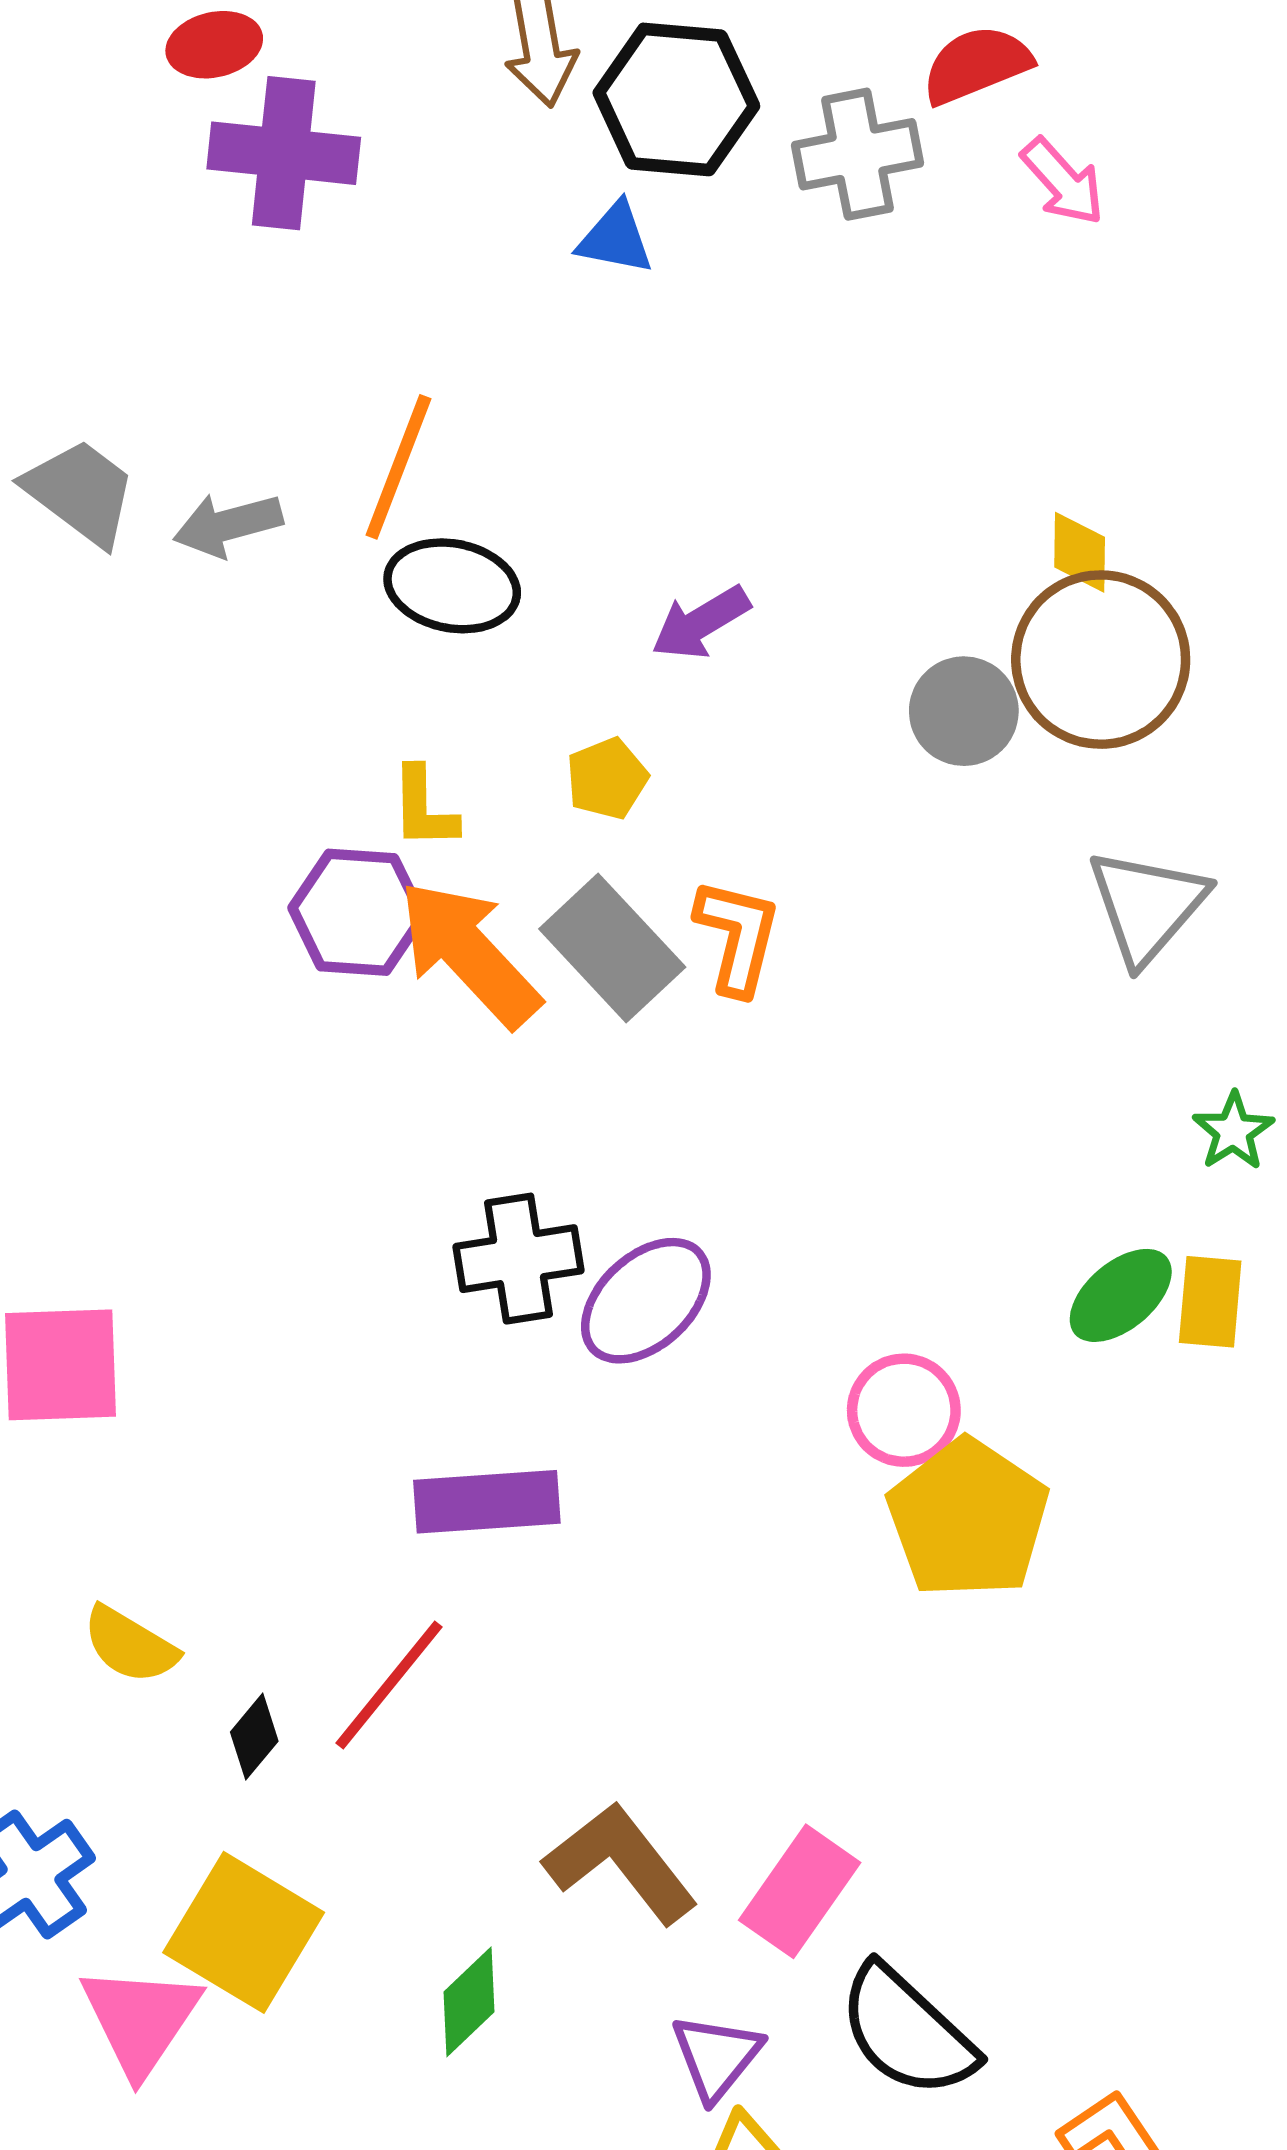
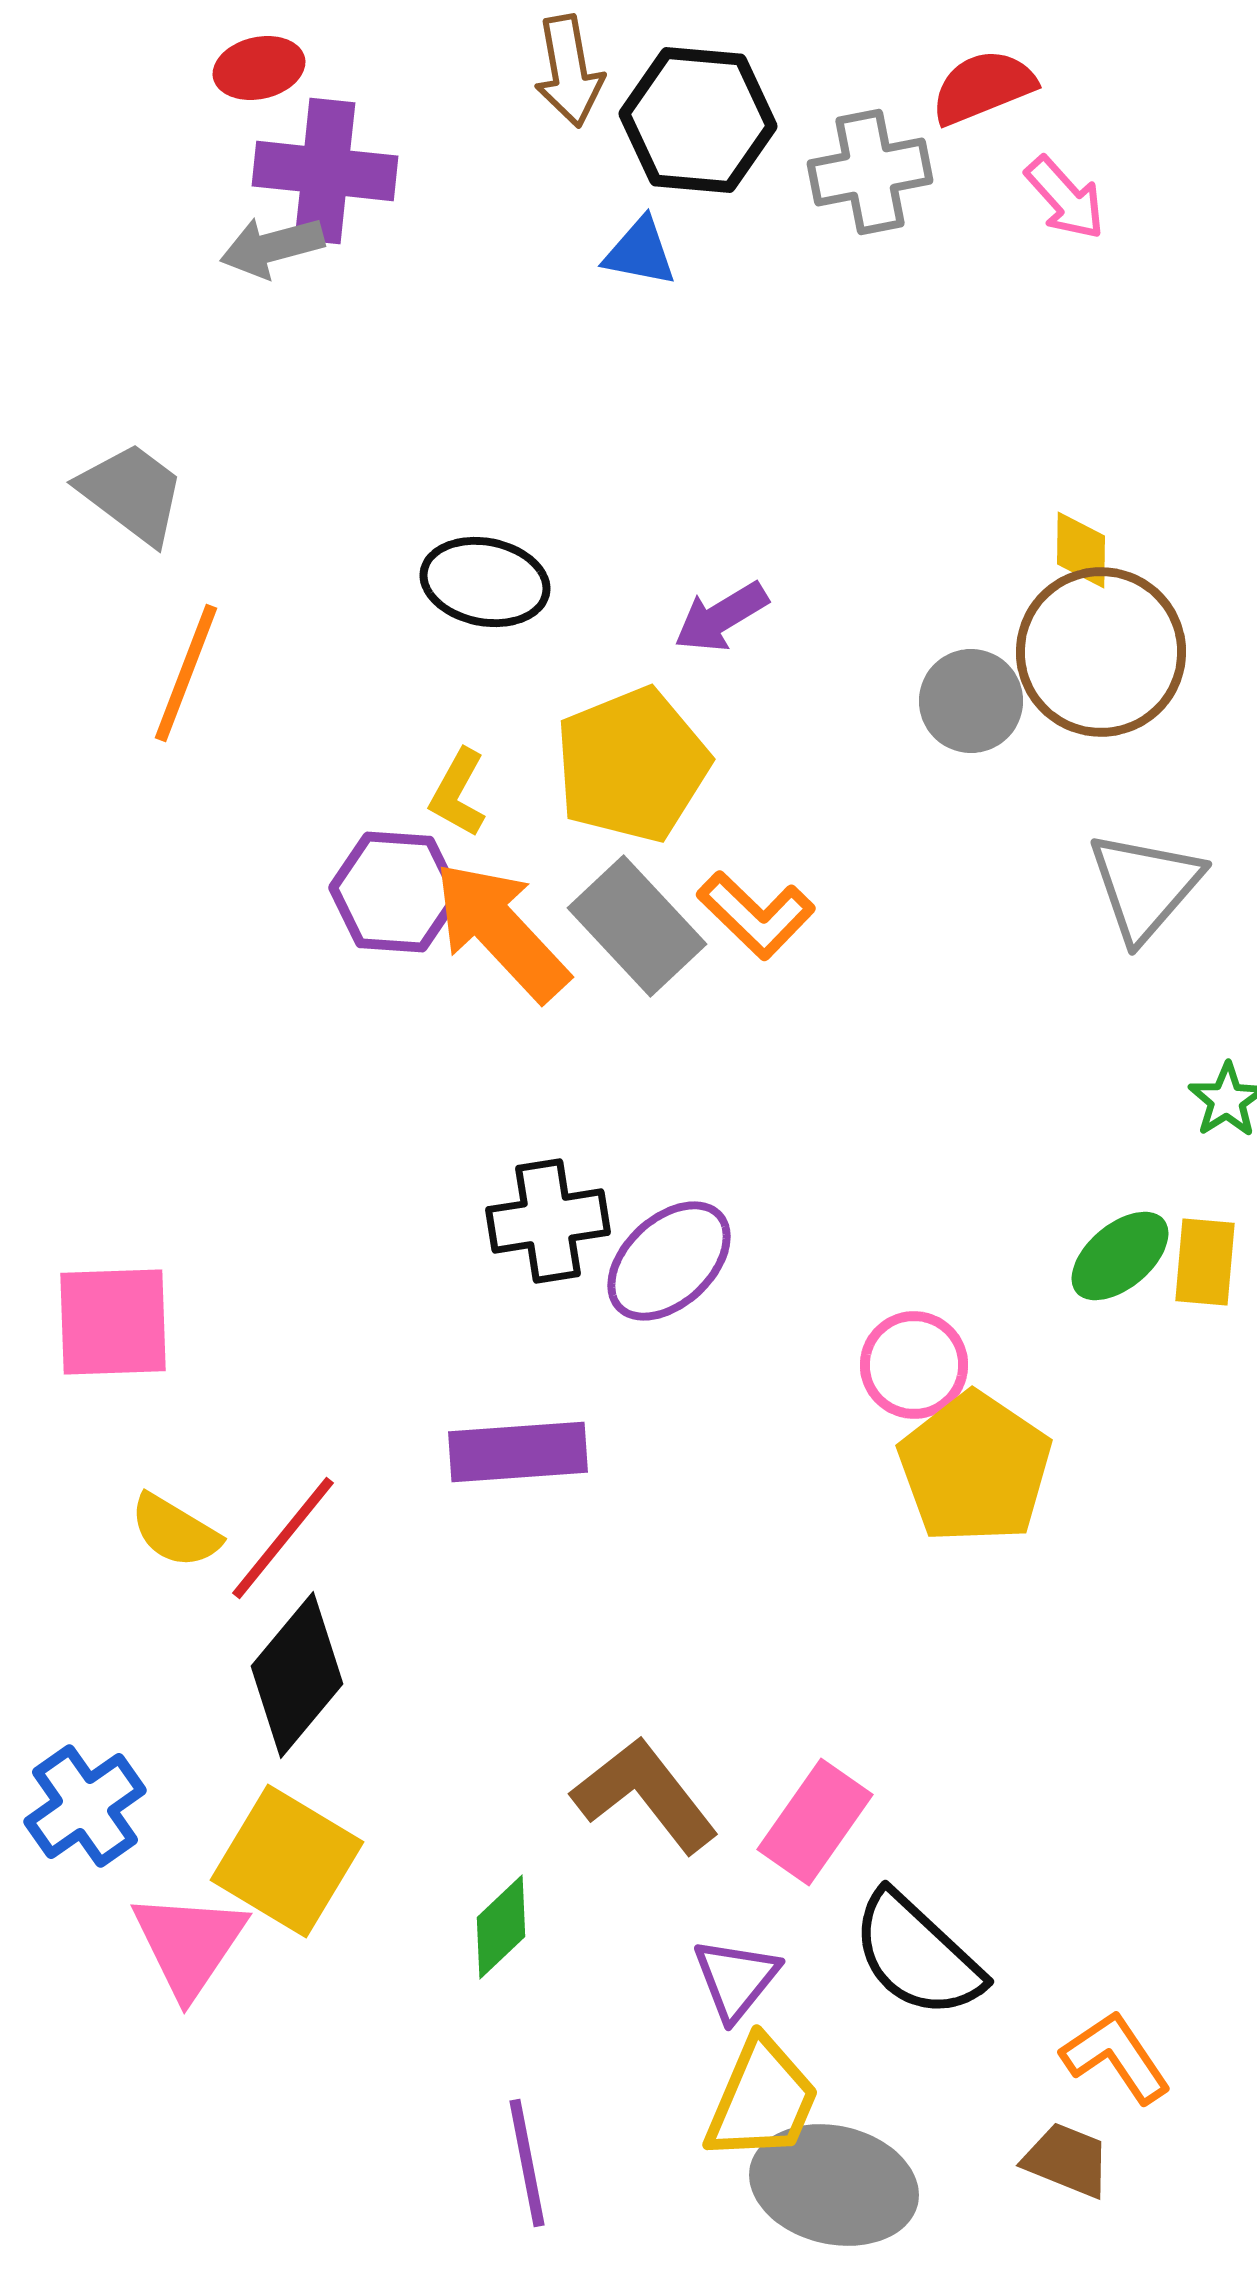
orange line: (398, 467) -> (186, 673), moved
gray arrow: (228, 525) -> (272, 247), moved
yellow pentagon: (607, 779) -> (632, 765), size x2.0
yellow L-shape: (424, 808) -> (458, 793), turned 30
orange L-shape: (737, 936) -> (756, 915), turned 120
yellow semicircle: (130, 1645) -> (175, 1531), moved
red line: (389, 1685) -> (283, 1538), moved
black diamond: (254, 1737) -> (297, 1675), size x2.0

